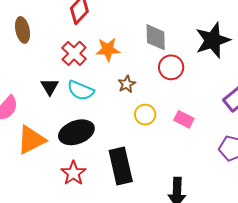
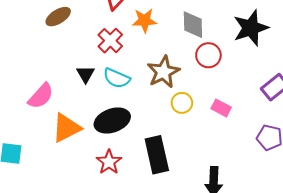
brown ellipse: (23, 30) -> (58, 17), turned 70
orange star: (108, 49) -> (144, 20), moved
brown star: (127, 84) -> (163, 72), size x1.8

